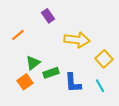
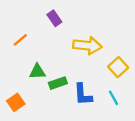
green triangle: (33, 63) -> (37, 72), turned 35
orange square: (25, 82) -> (16, 102), moved

